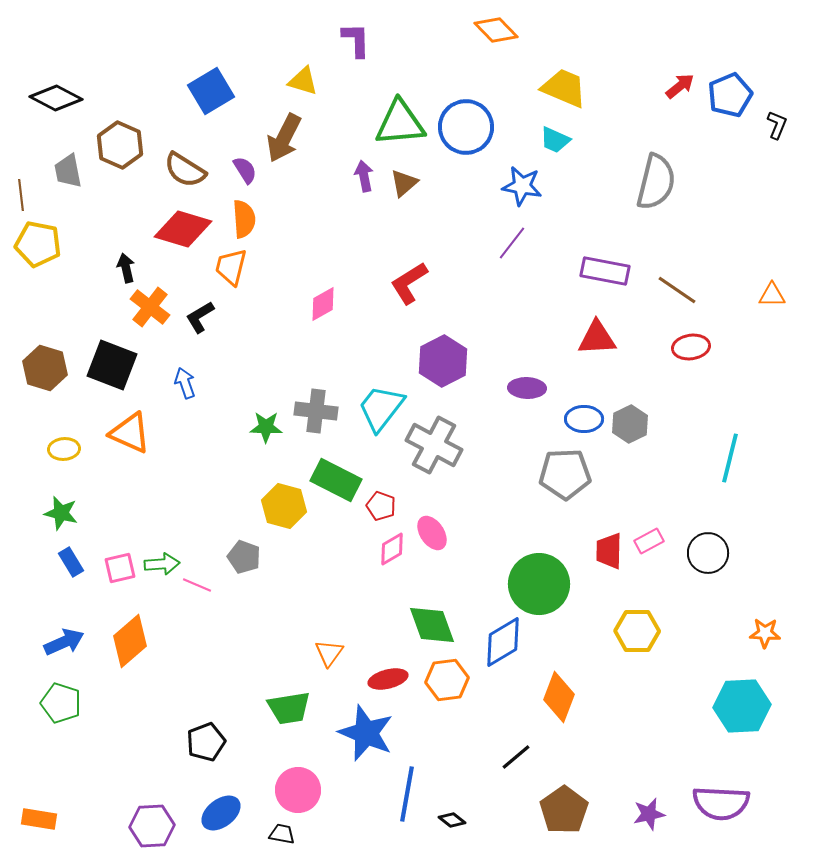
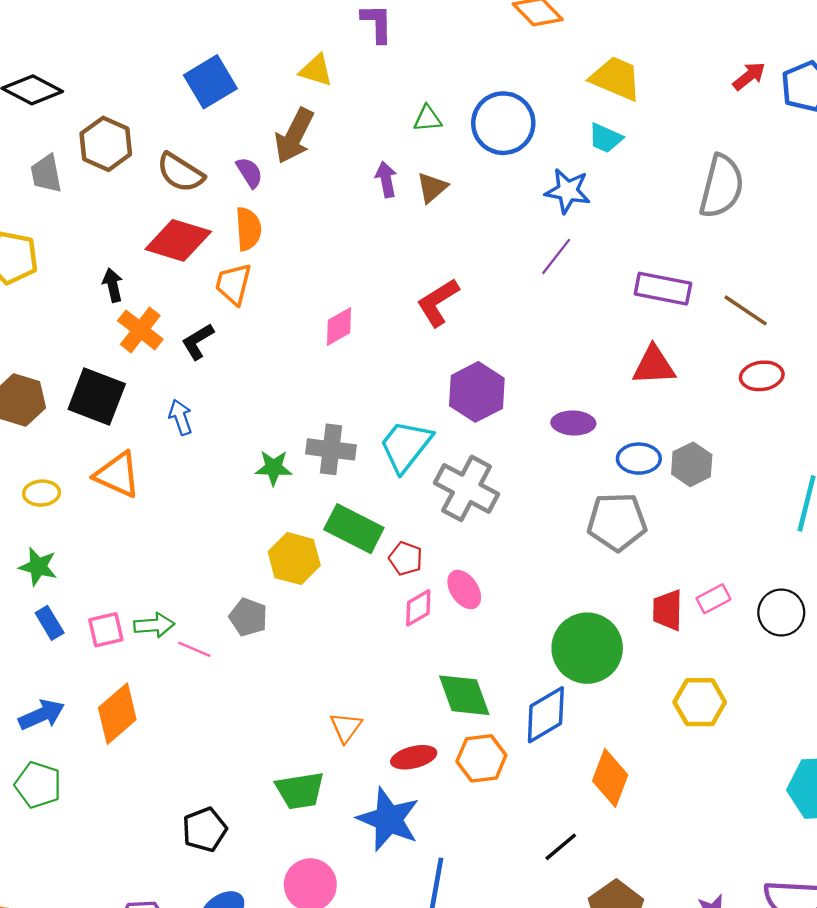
green triangle: (400, 123) -> (427, 119), size x0.5

